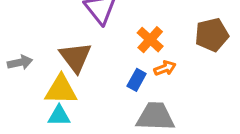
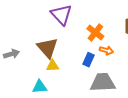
orange arrow: (165, 68) -> (106, 50), turned 40
yellow triangle: (61, 90) -> (53, 66), moved, size x0.6

